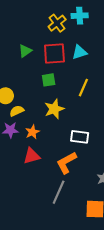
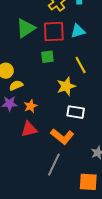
green triangle: (25, 51) -> (26, 28), size x1.5
yellow line: (83, 88) -> (81, 65), turned -54
yellow star: (54, 109) -> (66, 86), moved
orange L-shape: (66, 163) -> (62, 136), turned -115

